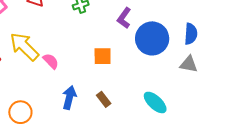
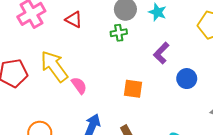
blue circle: (152, 38) -> (187, 79), size x0.6

